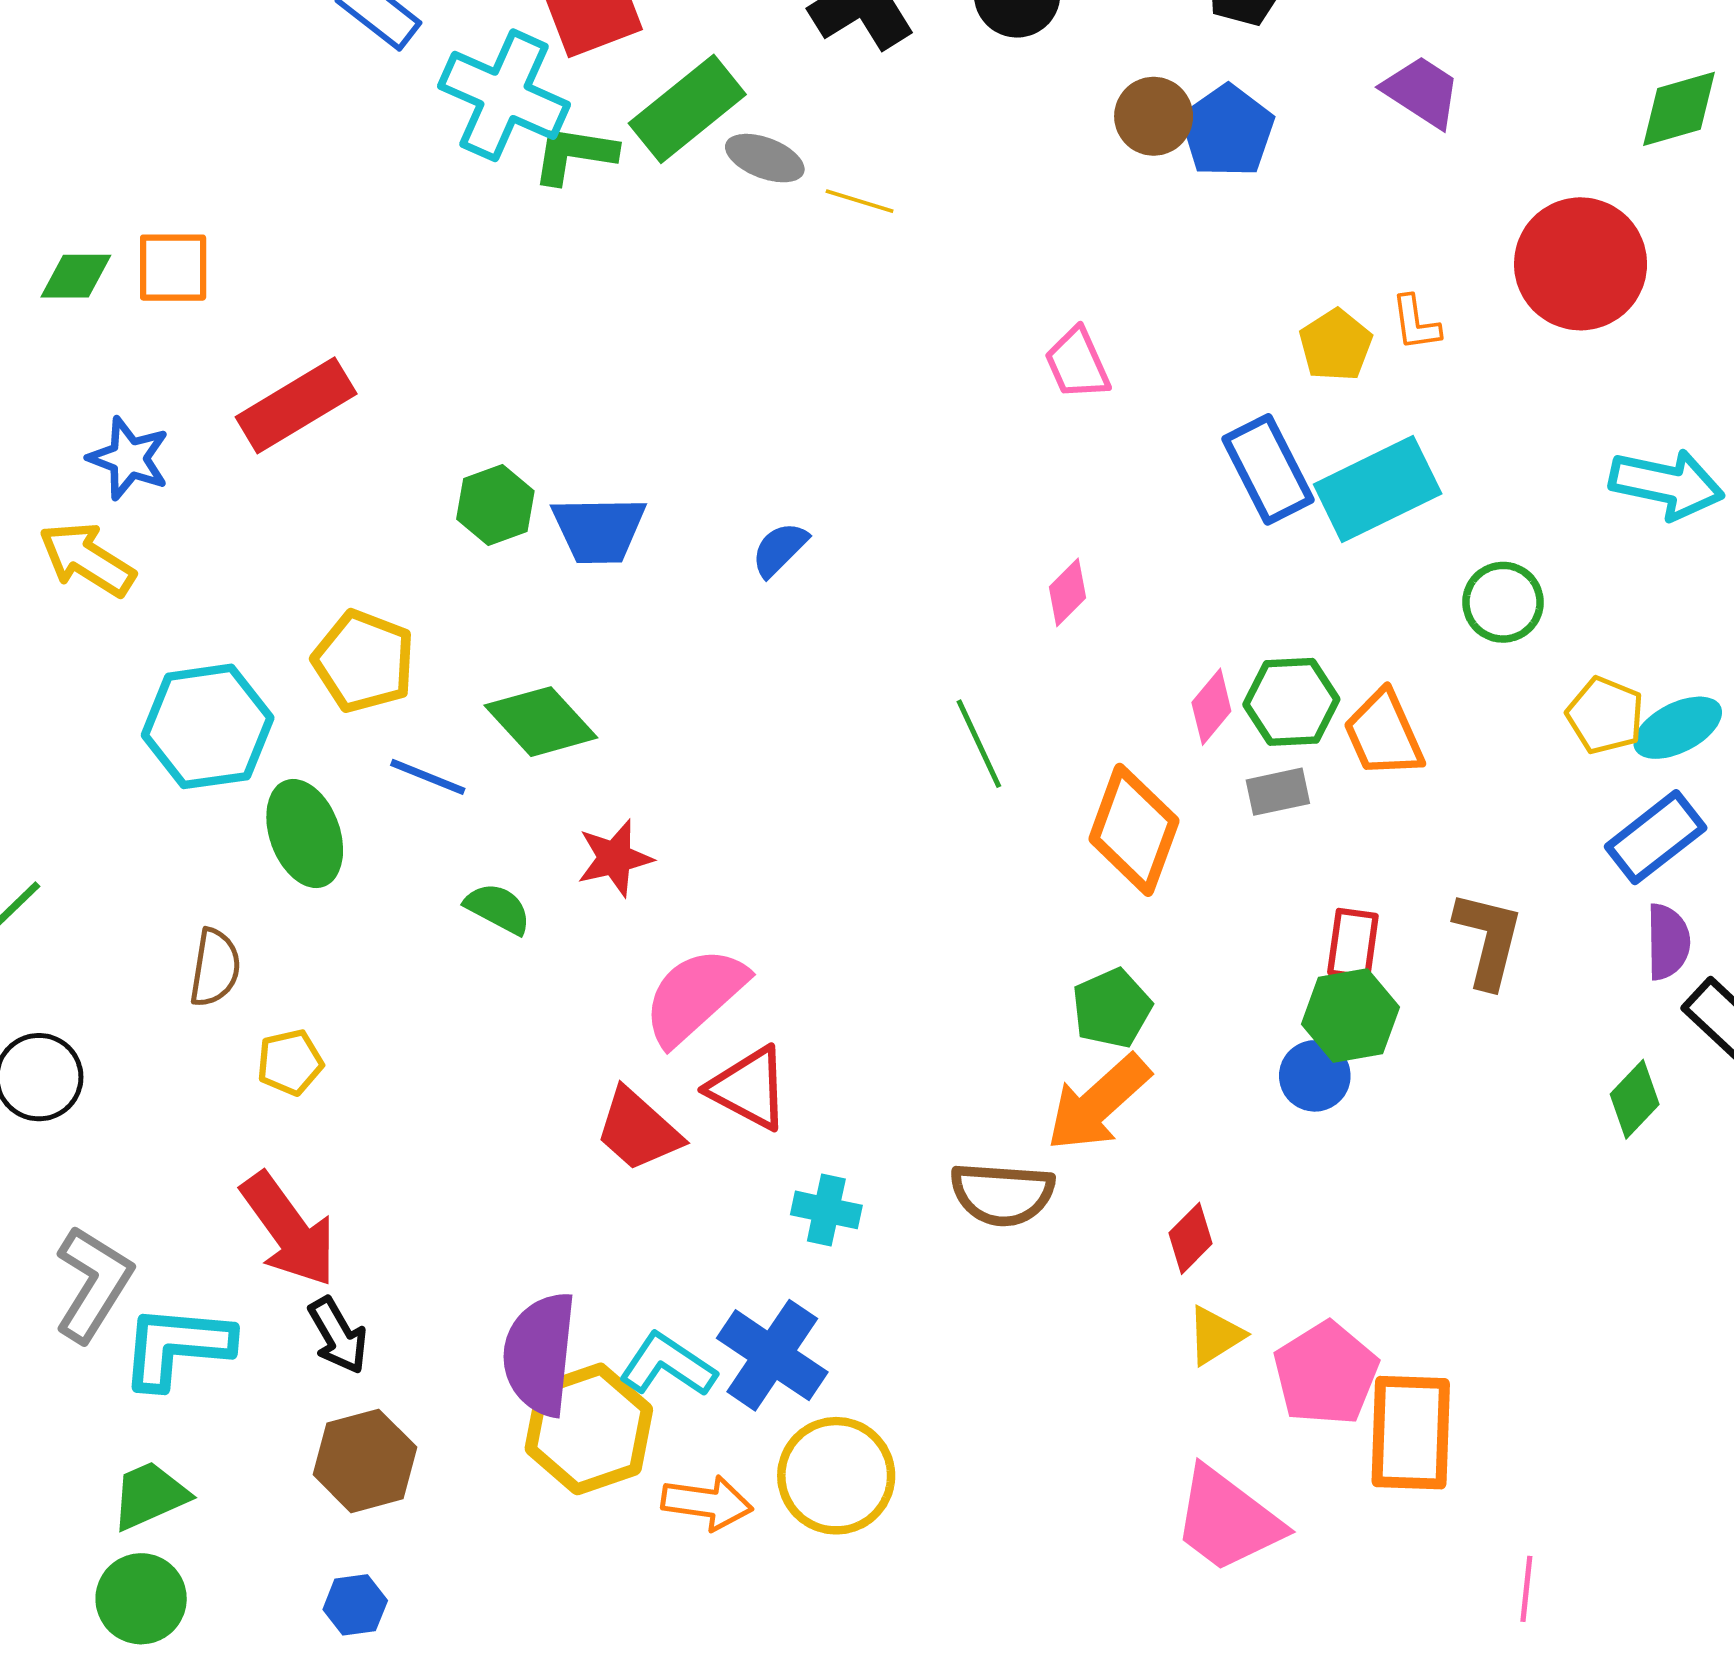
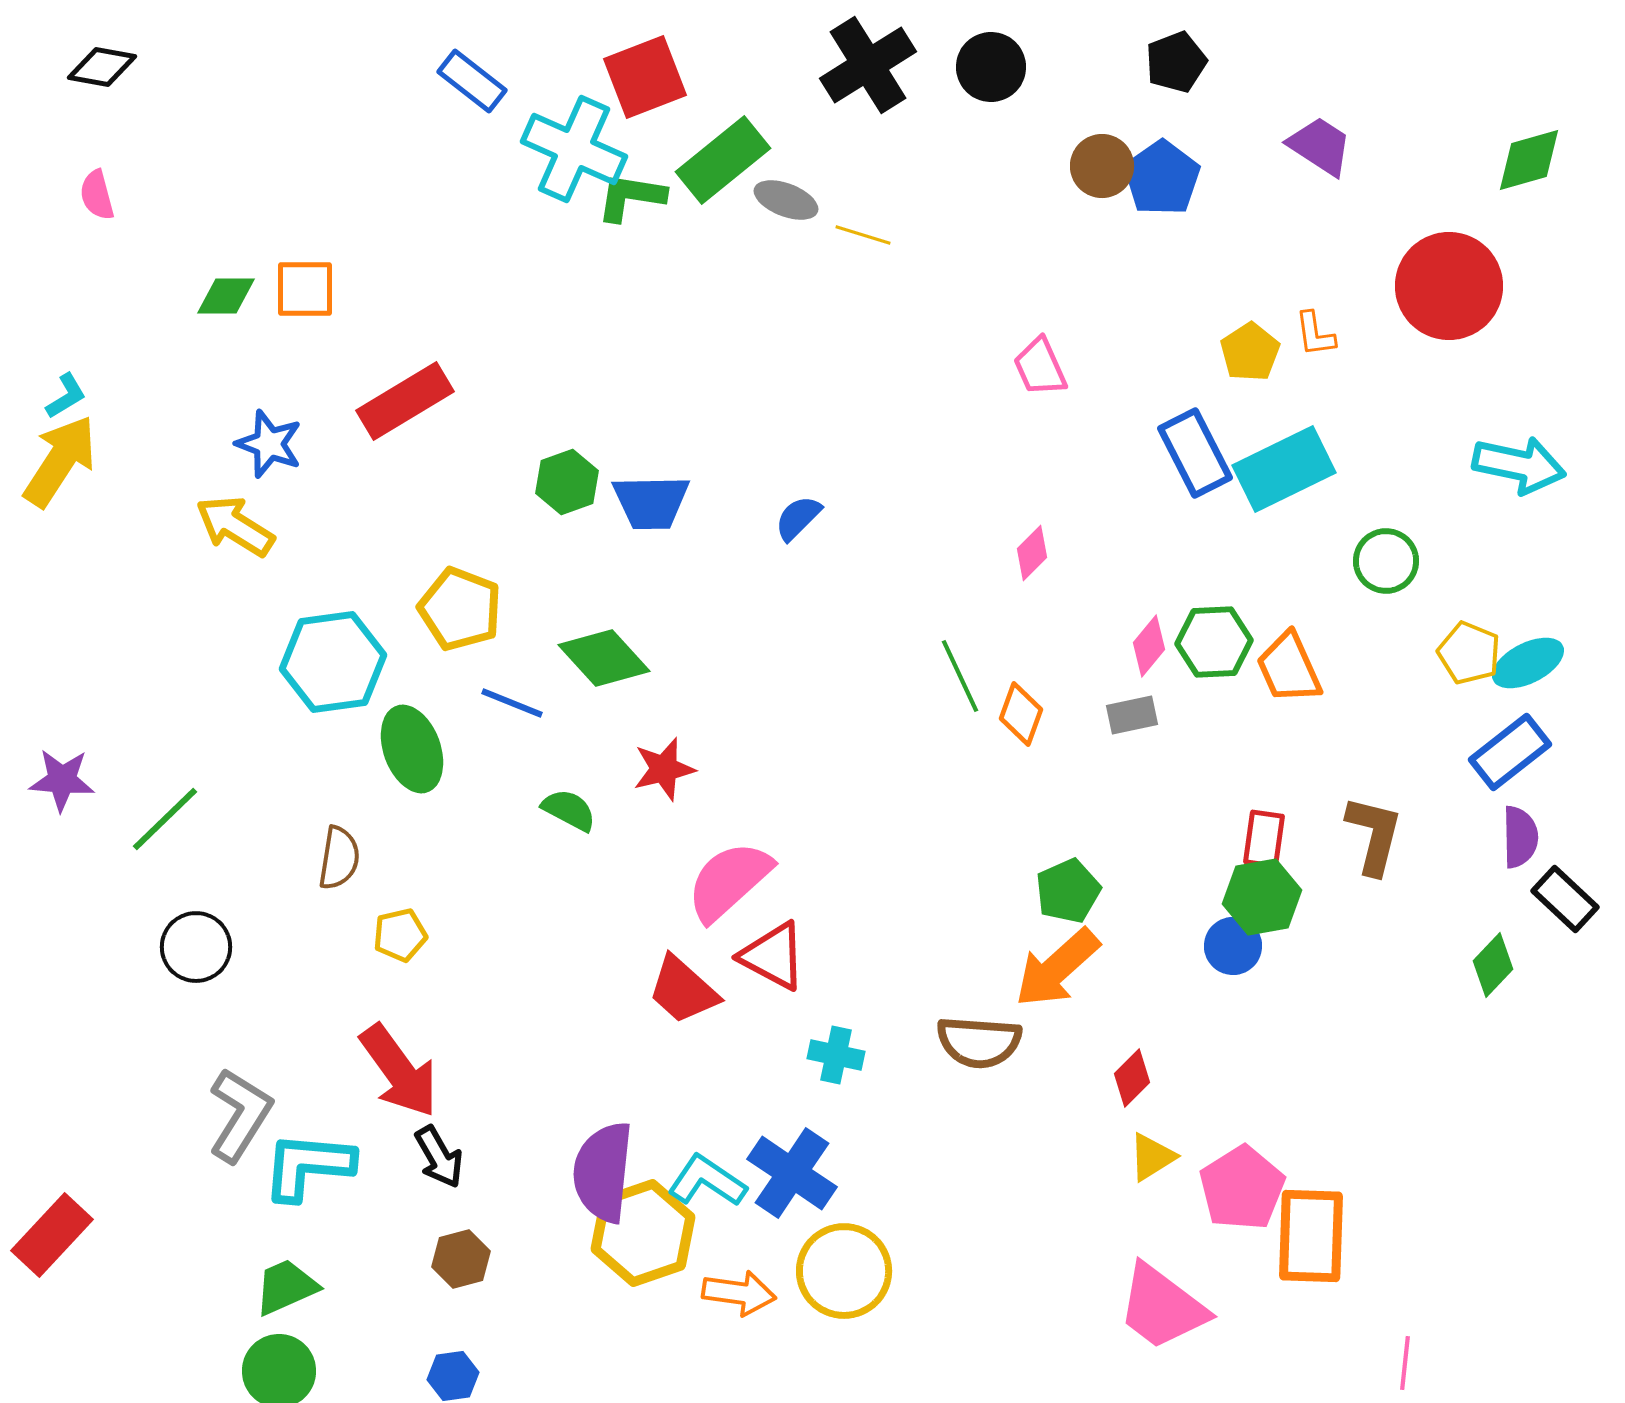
gray rectangle: (1278, 792) -> (1132, 715), moved
orange diamond: (1134, 830) -> (1021, 714), moved, size x0.6
brown hexagon: (365, 1461) -> (461, 1259), size x0.7

